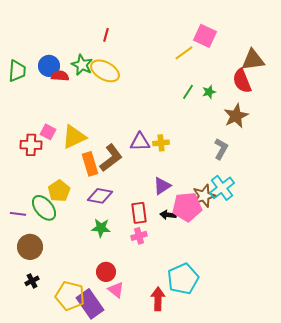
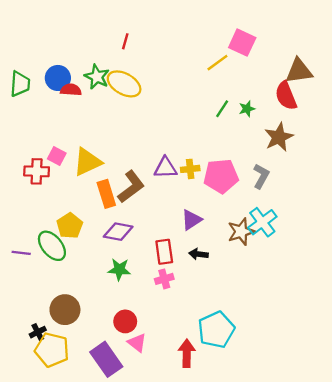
pink pentagon: (187, 207) -> (221, 176), moved
brown circle: (30, 247) -> (65, 310), moved
yellow pentagon: (70, 296) -> (52, 350), moved

